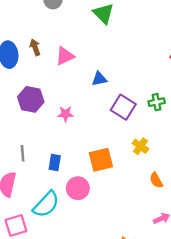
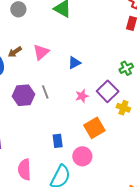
brown arrow: (35, 47) -> (15, 52), turned -88
purple square: (123, 107) -> (108, 91), moved, turned 30
pink star: (66, 114) -> (82, 96), moved
gray line: (23, 153) -> (45, 92), moved

